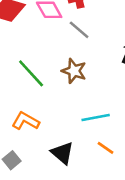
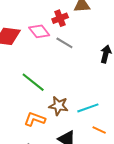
brown star: (74, 71) -> (59, 106), moved

